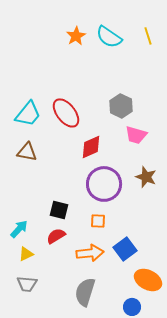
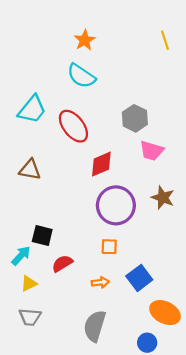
cyan semicircle: (109, 37) -> (81, 76), moved
cyan trapezoid: (28, 114) -> (32, 109), moved
black square: (59, 210) -> (42, 236), moved
orange arrow: (90, 253) -> (100, 282), size x0.6

